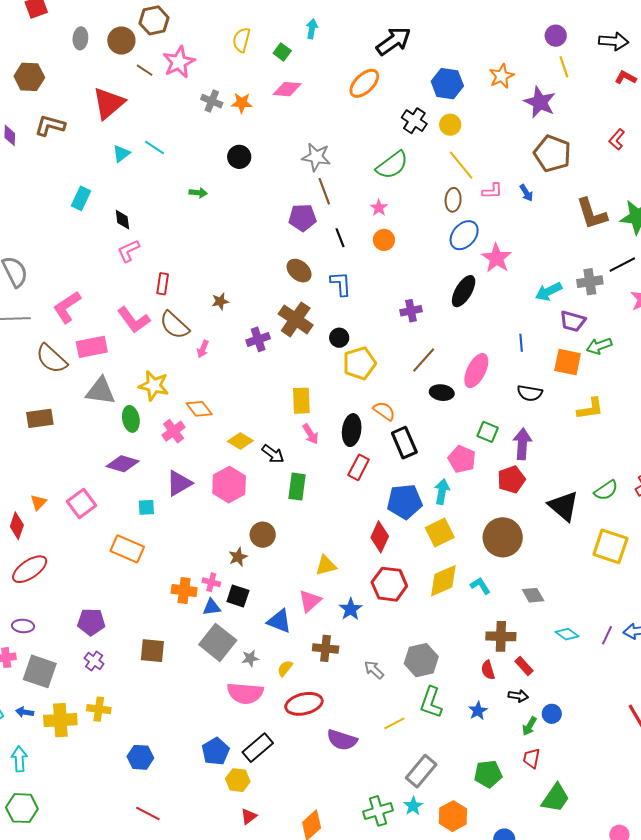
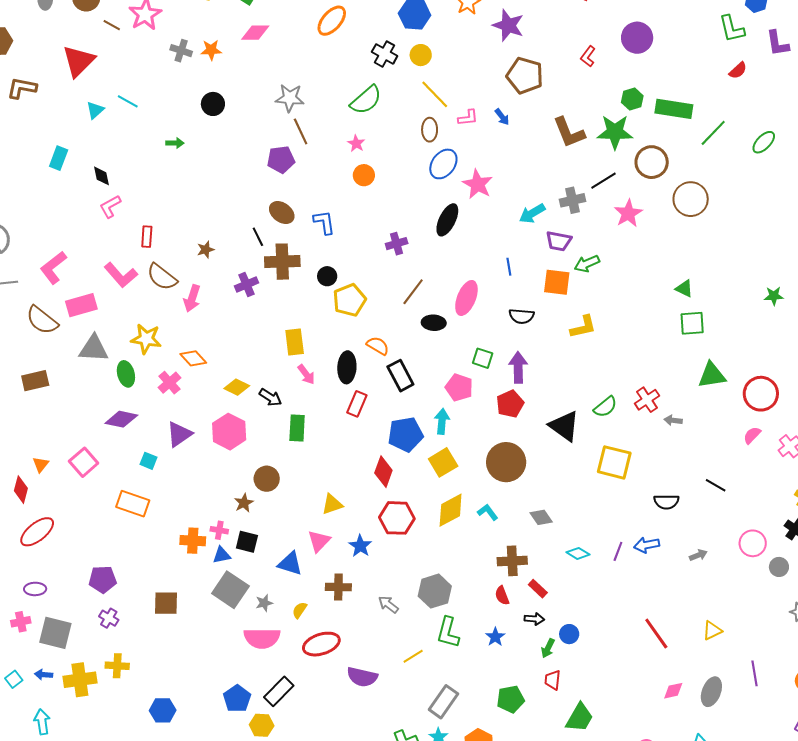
black line: (340, 238) -> (258, 237), moved
brown cross: (296, 319) -> (282, 262), turned -32
pink arrow: (203, 349) -> (192, 298), size x1.5
cyan square: (146, 507) -> (149, 461), turned 30

